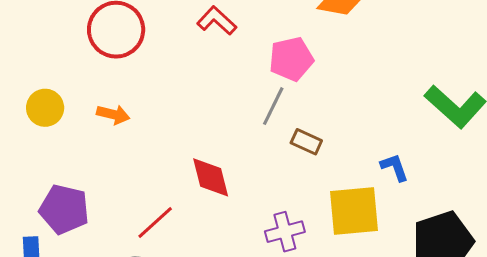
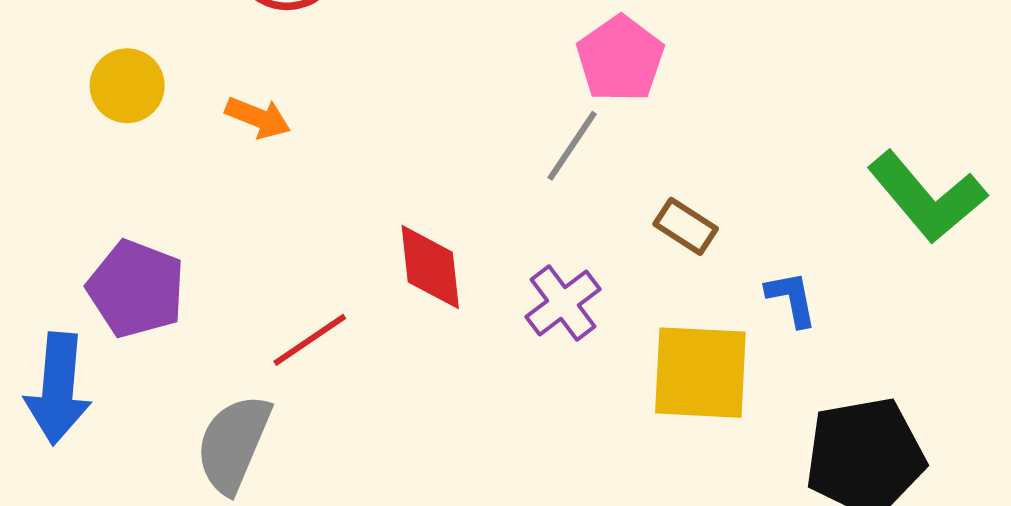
pink pentagon: (291, 59) -> (620, 59), turned -30
brown rectangle: (306, 142) -> (686, 226), moved
purple cross: (285, 232) -> (563, 303), moved, turned -30

